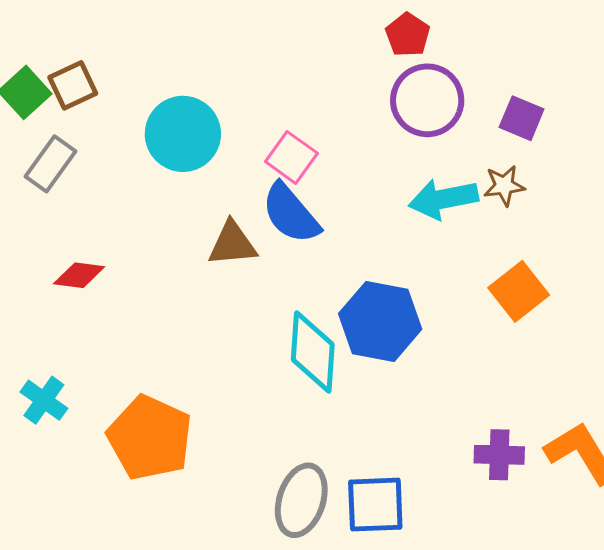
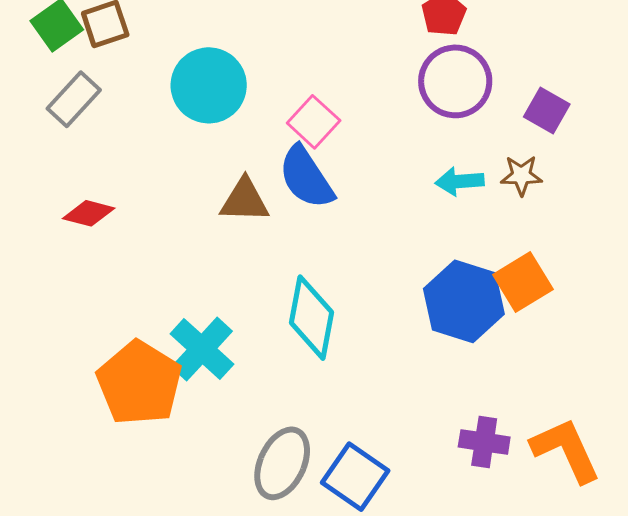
cyan arrow: (443, 199) -> (459, 181), size x0.7
blue hexagon: (380, 321) -> (464, 301), moved
cyan cross: (44, 400) -> (202, 349), moved, size x1.4
blue square: (375, 505) -> (355, 477), turned 30

